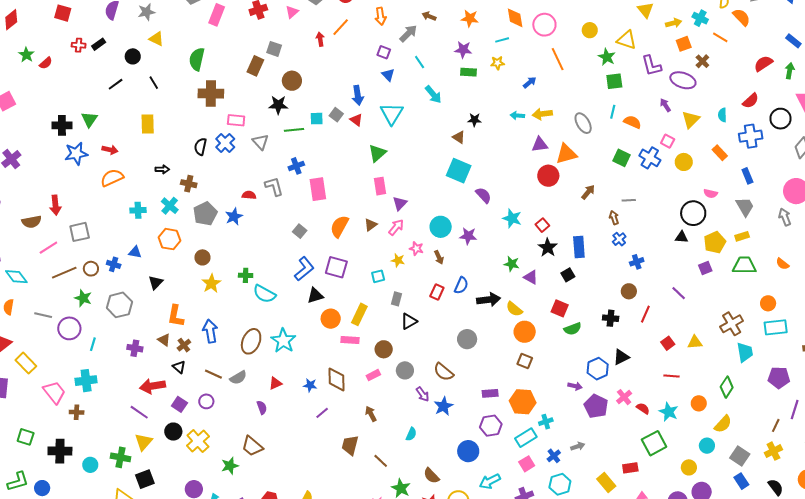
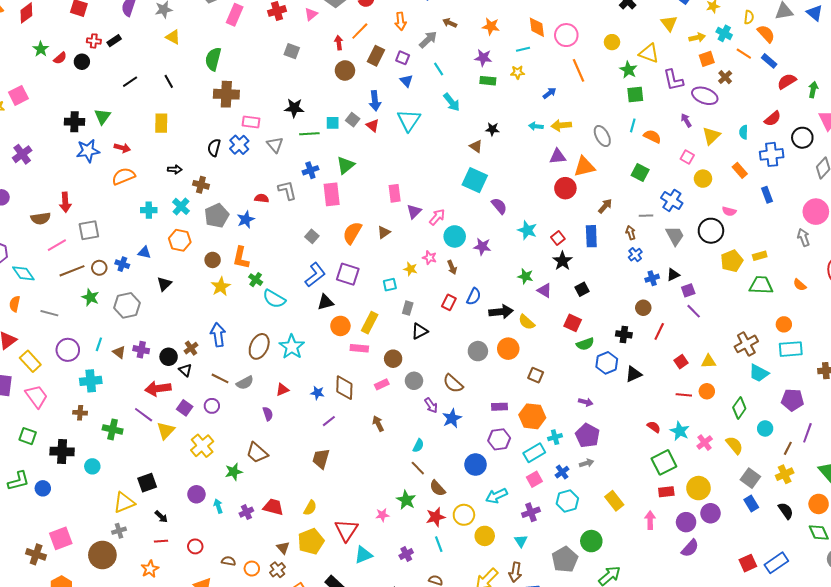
blue rectangle: (793, 41) -> (769, 61), moved
black circle: (133, 56) -> (82, 62), moved
brown rectangle: (255, 66) -> (376, 56), moved
brown circle: (292, 81) -> (345, 70), moved
green triangle: (377, 153) -> (346, 165), moved
blue cross: (650, 158) -> (672, 200), moved
gray trapezoid: (745, 207) -> (675, 236), moved
pink arrow: (396, 227) -> (437, 217), moved
black triangle: (682, 237) -> (673, 275), moved, turned -32
blue rectangle: (579, 247) -> (591, 236), moved
purple square: (705, 268) -> (688, 290), moved
green cross: (246, 275) -> (256, 280), turned 32
orange L-shape: (176, 316) -> (241, 258), moved
purple circle: (69, 328) -> (68, 350), moved
orange circle: (525, 332) -> (508, 349), moved
brown triangle: (164, 340) -> (119, 352), moved
cyan trapezoid: (745, 352) -> (759, 373), turned 125
blue hexagon: (598, 369) -> (607, 363), moved
pink trapezoid: (54, 392) -> (36, 396), moved
pink cross: (624, 397) -> (705, 443), moved
orange circle: (699, 403) -> (707, 391), moved
purple pentagon: (596, 406) -> (587, 435), moved
yellow semicircle: (723, 424) -> (734, 445), turned -84
black circle: (173, 432) -> (169, 357), moved
yellow triangle: (144, 442) -> (166, 430), moved
brown trapezoid: (350, 445) -> (321, 459), moved
cyan circle: (707, 446) -> (765, 428), moved
green cross: (120, 457) -> (113, 429), moved
brown line: (381, 461) -> (418, 468), moved
yellow circle: (689, 467) -> (698, 488), size x1.5
red rectangle: (630, 468) -> (666, 492), moved

